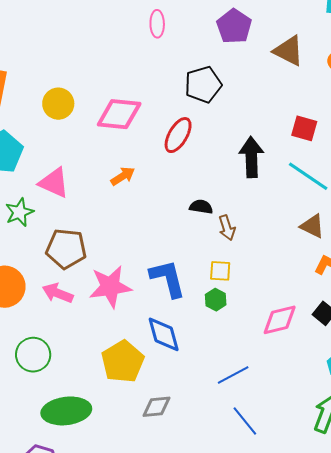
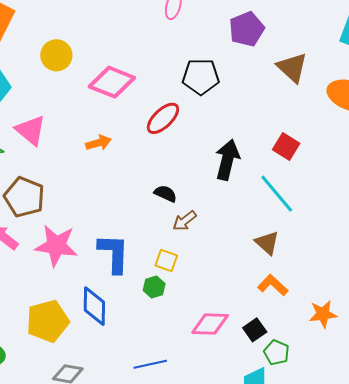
brown arrow: (227, 228) -> (185, 221), turned 55

